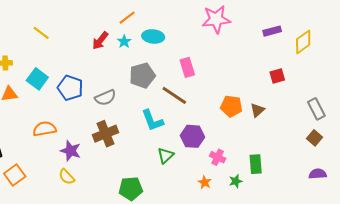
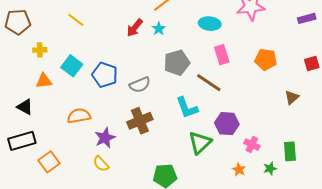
cyan ellipse: (153, 36) -> (210, 24), moved
orange pentagon: (231, 106) -> (266, 59), moved
purple star: (71, 151) -> (105, 138), turned 30
green triangle: (166, 155) -> (200, 143), size x1.4

